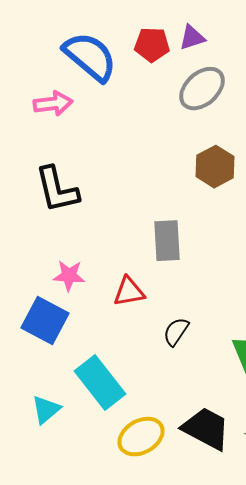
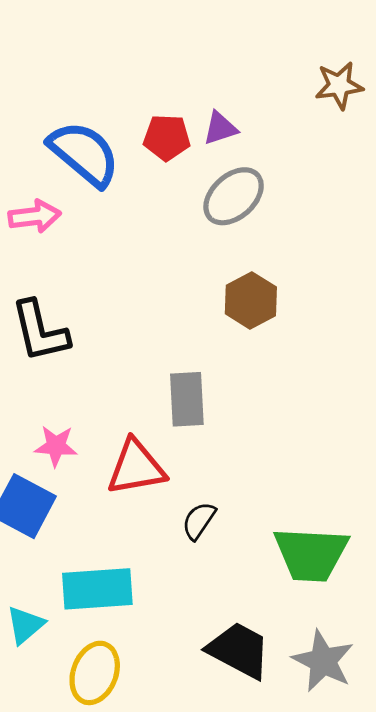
red triangle: (129, 292) -> (136, 467), size x1.4
cyan rectangle: (100, 383) -> (97, 589), turned -56
yellow ellipse: (141, 437) -> (95, 673), moved, turned -39

